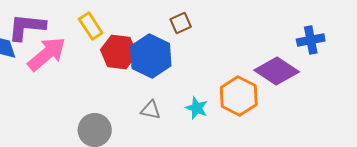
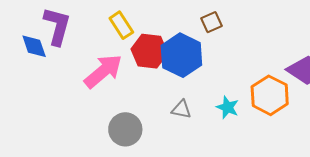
purple L-shape: (27, 27) -> (57, 26), turned 99
pink arrow: (47, 54) -> (103, 71), moved

